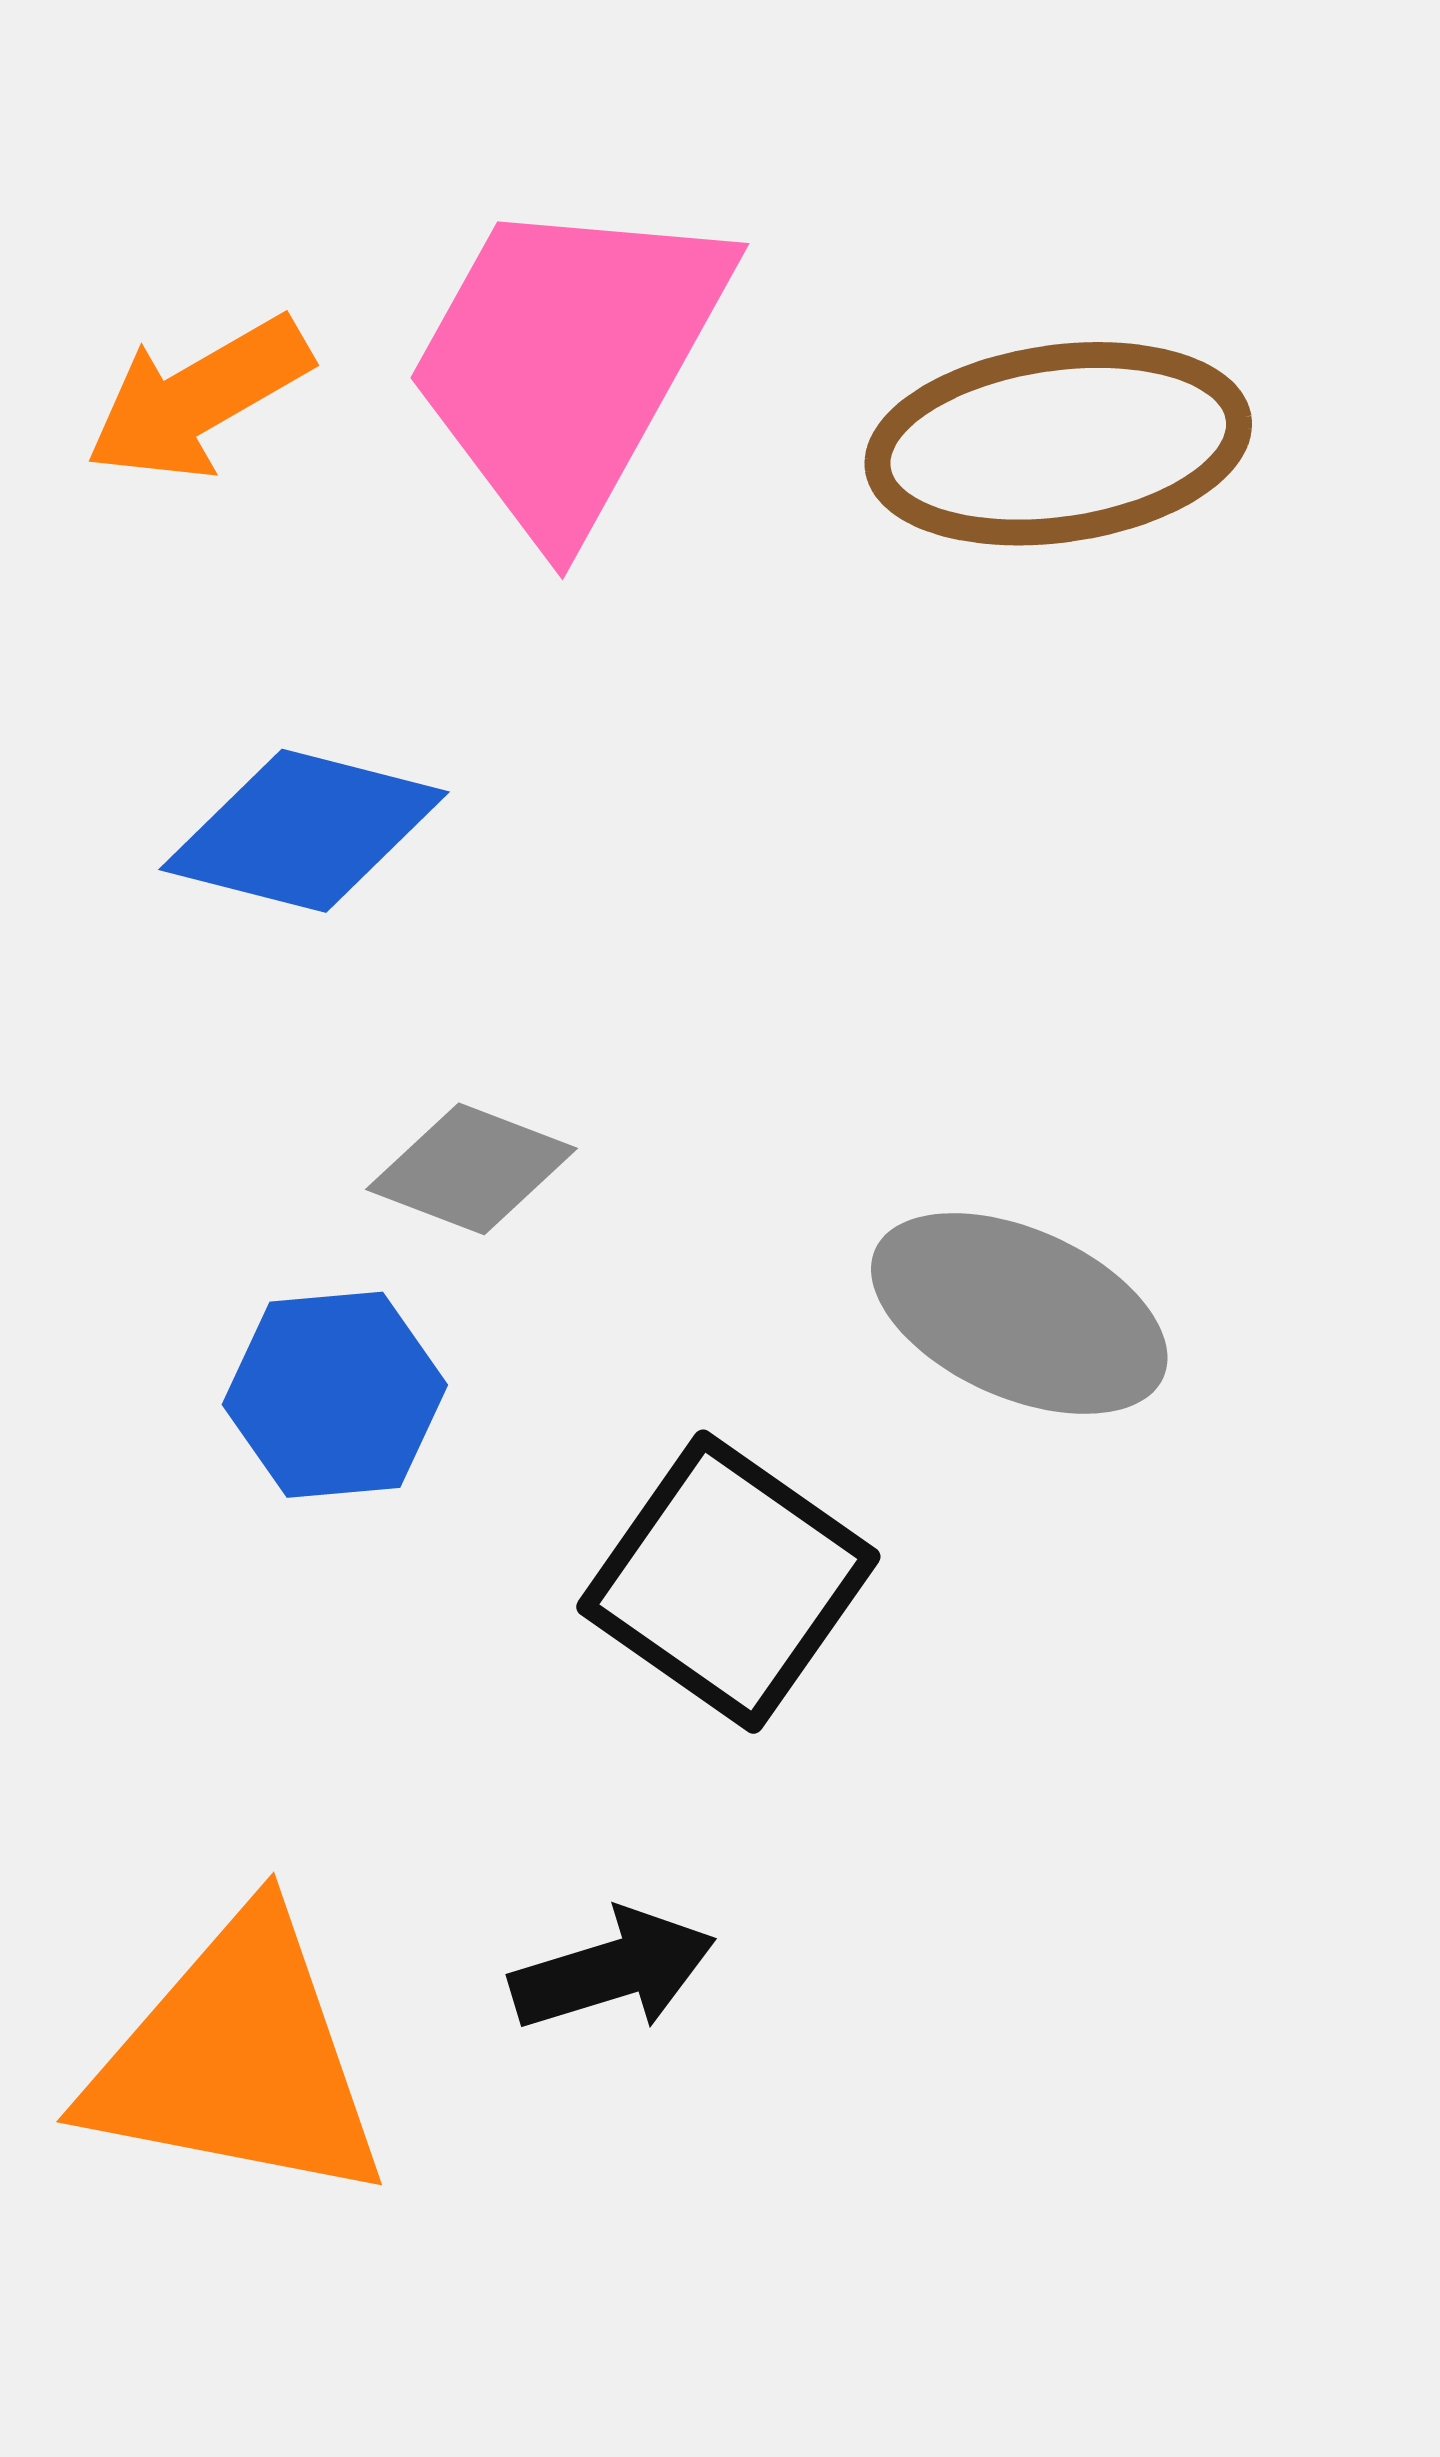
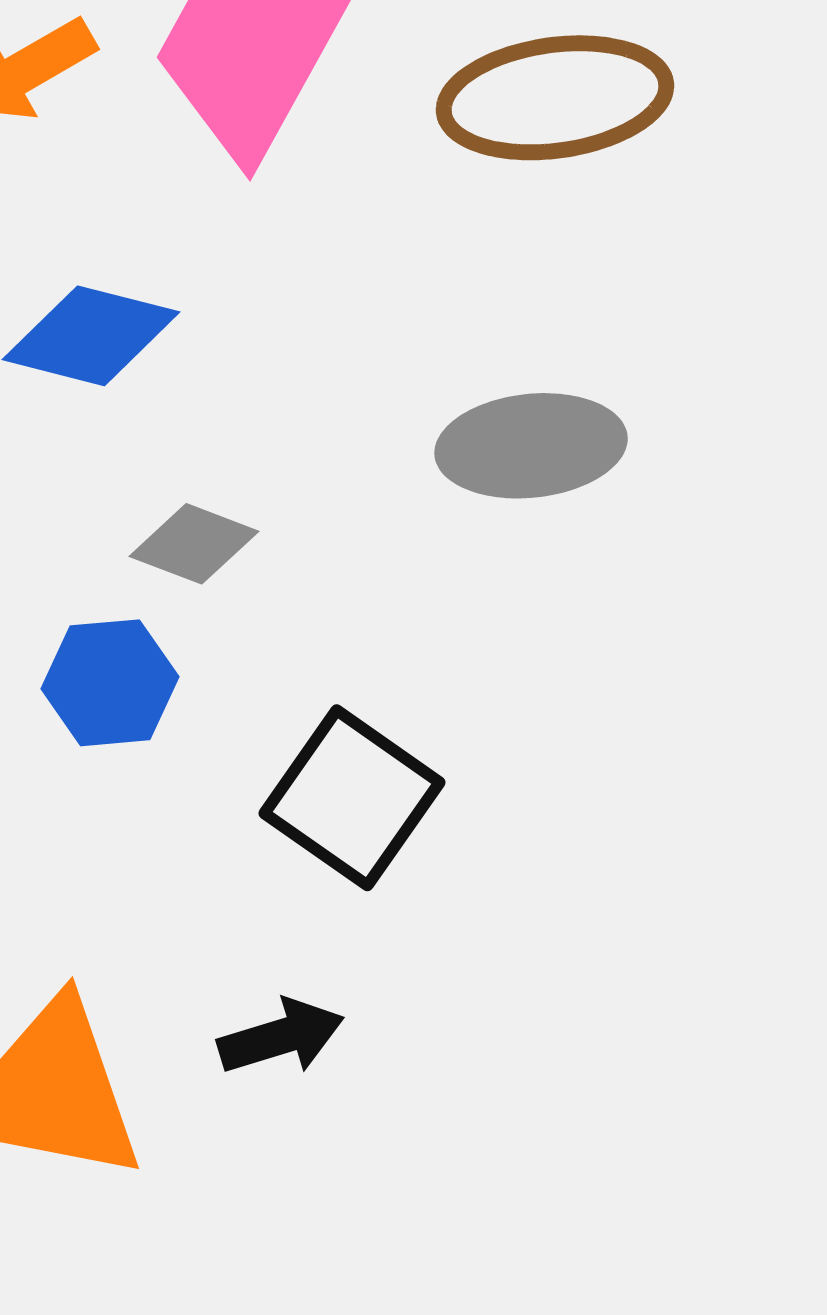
gray ellipse: (1019, 1313) -> (531, 446), moved, turned -30

